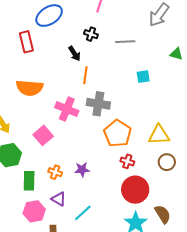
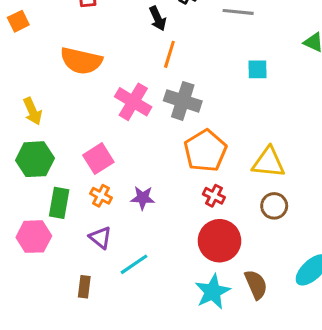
pink square: (43, 135) -> (98, 159), moved
pink hexagon: (34, 211) -> (34, 237), moved

